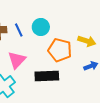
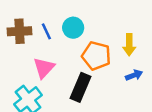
yellow arrow: (87, 41) -> (129, 45), turned 72
black rectangle: (47, 76) -> (80, 87), turned -65

